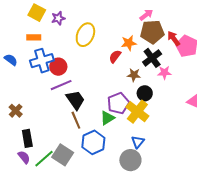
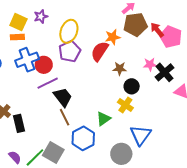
yellow square: (37, 13) -> (18, 22), moved
red semicircle: (115, 56) -> (100, 51), size x1.5
black cross: (152, 58) -> (165, 72), moved
purple pentagon: (118, 103) -> (70, 51), moved
yellow cross: (137, 112) -> (125, 105), size x0.7
green triangle: (107, 118) -> (103, 119), moved
black rectangle: (27, 138) -> (19, 123), moved
blue triangle: (138, 142) -> (141, 135), moved, size x1.6

